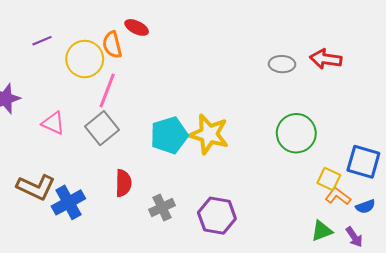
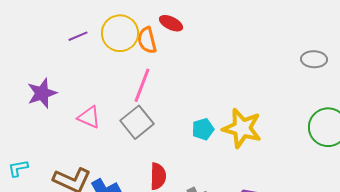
yellow circle: (85, 59) -> (120, 33), moved
cyan pentagon: (169, 135) -> (203, 129), size x0.6

